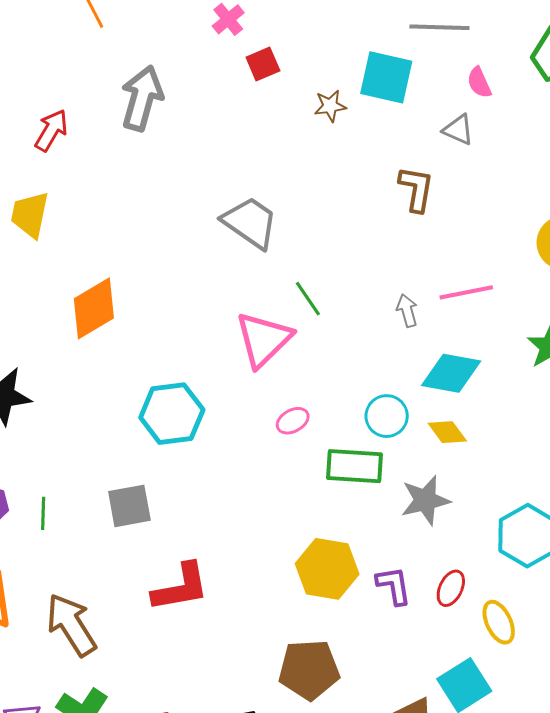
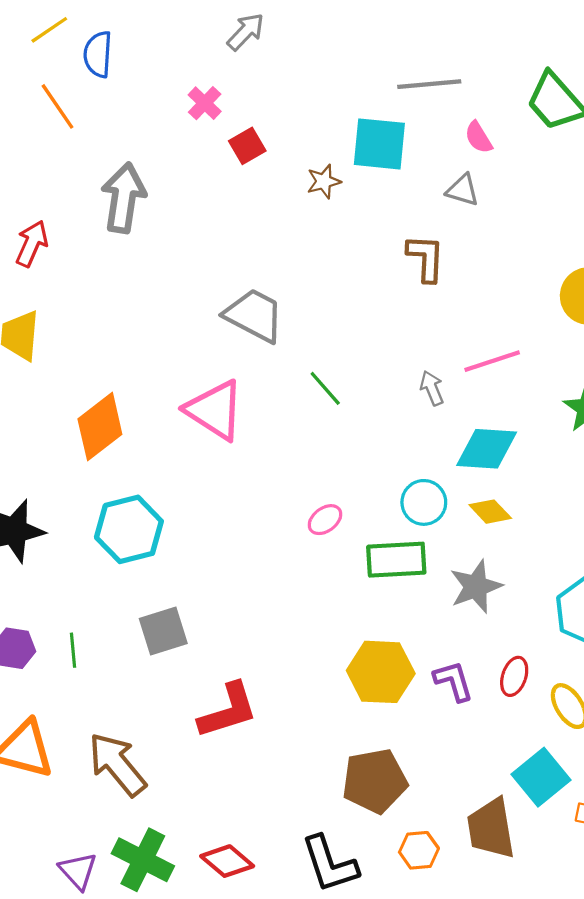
pink triangle: (264, 339) -> (215, 410), moved, turned -36
cyan hexagon: (172, 414) -> (129, 529), moved

